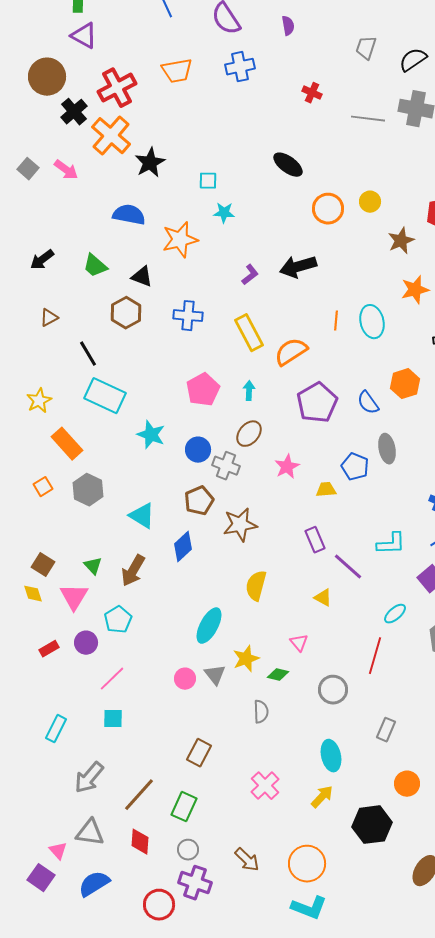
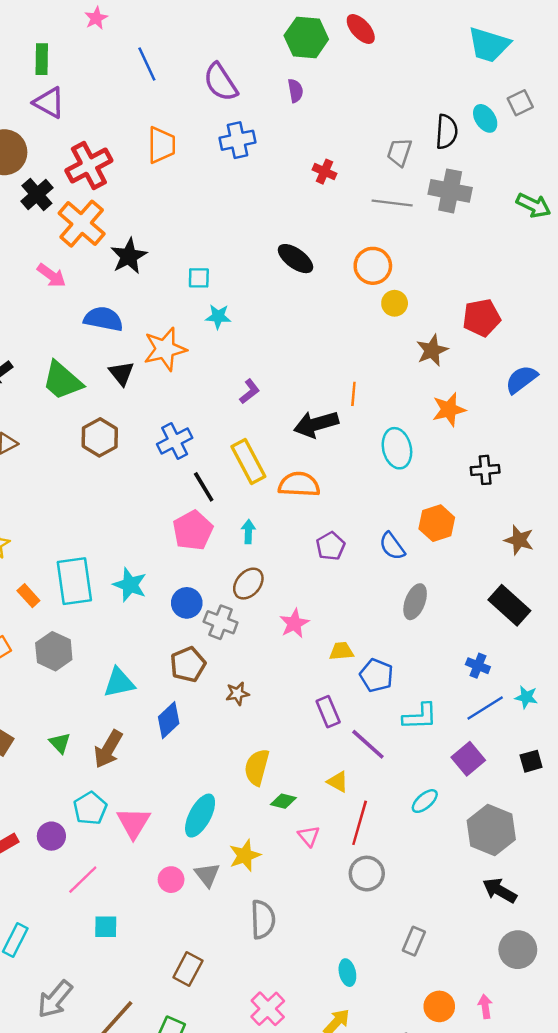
gray trapezoid: (366, 48) -> (399, 152), moved
black semicircle: (413, 60) -> (447, 132), turned 128
orange trapezoid: (177, 71) -> (161, 145), turned -80
pink arrow: (66, 170) -> (51, 275), moved
orange circle: (328, 209) -> (373, 266), moved
green trapezoid: (95, 266) -> (62, 381), size x1.4
black arrow: (298, 267) -> (316, 424), moved
black triangle: (142, 277) -> (121, 373), moved, turned 30
blue cross: (188, 316) -> (175, 441), turned -32
orange line: (336, 321) -> (353, 394), moved
orange semicircle: (291, 352) -> (299, 484), turned 36
black line: (88, 354) -> (204, 487), moved
cyan rectangle: (105, 396) -> (74, 581), moved, turned 57
purple pentagon: (317, 403) -> (331, 546), size x0.6
orange rectangle: (67, 444) -> (28, 596), size x0.6
gray ellipse: (387, 449) -> (415, 602), turned 32
blue pentagon: (355, 467) -> (376, 675), moved
cyan triangle: (142, 516) -> (119, 683), turned -44
brown star: (240, 525) -> (237, 694), size x0.6
pink triangle: (74, 597) -> (134, 823), moved
red line: (375, 656) -> (360, 823), moved
green diamond: (278, 675) -> (283, 801), moved
gray circle: (333, 690) -> (367, 874), moved
gray semicircle: (261, 712) -> (263, 919), size x1.4
cyan square: (113, 719) -> (106, 927), moved
cyan ellipse: (331, 756) -> (347, 973), size x0.7

